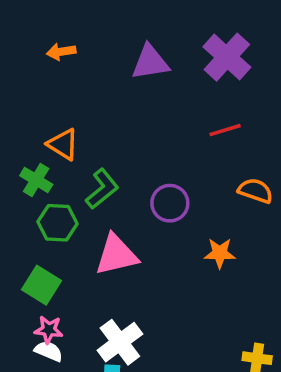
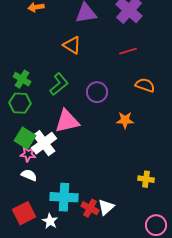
orange triangle: (63, 144) -> (72, 45), moved
green hexagon: (58, 223) -> (20, 103), moved
pink star: (49, 330) -> (28, 154), moved
white cross: (120, 342) -> (44, 143), moved

